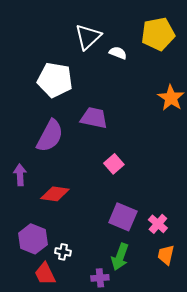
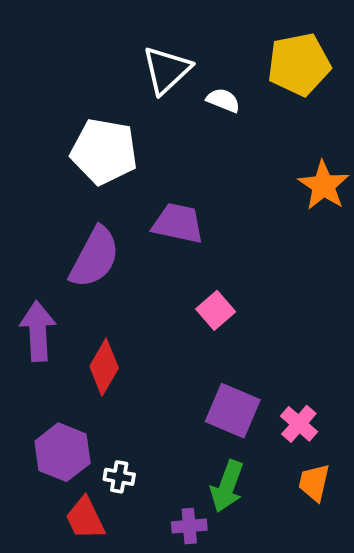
purple arrow: (20, 175) -> (38, 331), size x1.4
red diamond: (55, 194) -> (104, 367), turned -68

